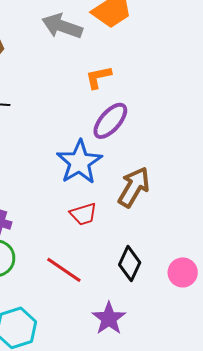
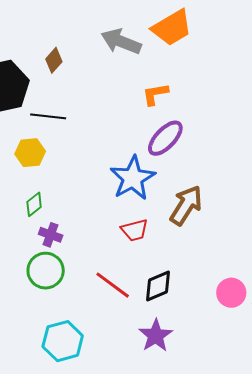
black diamond: (130, 264) -> (158, 286), moved, turned 40

